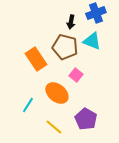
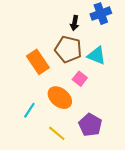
cyan triangle: (92, 41) -> (97, 56), moved

